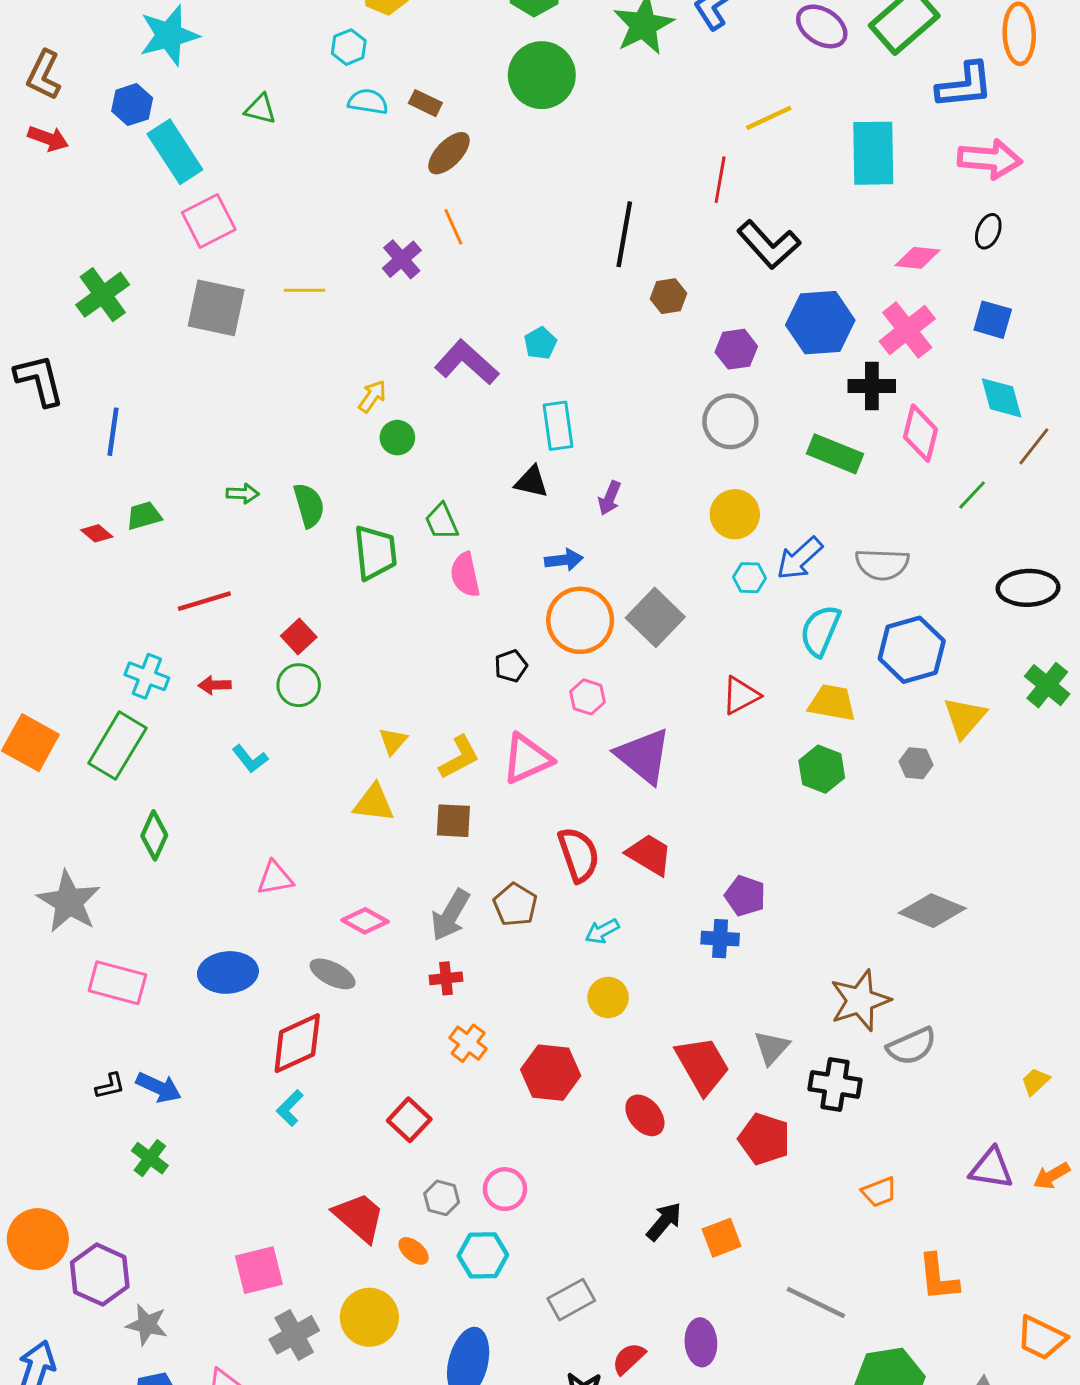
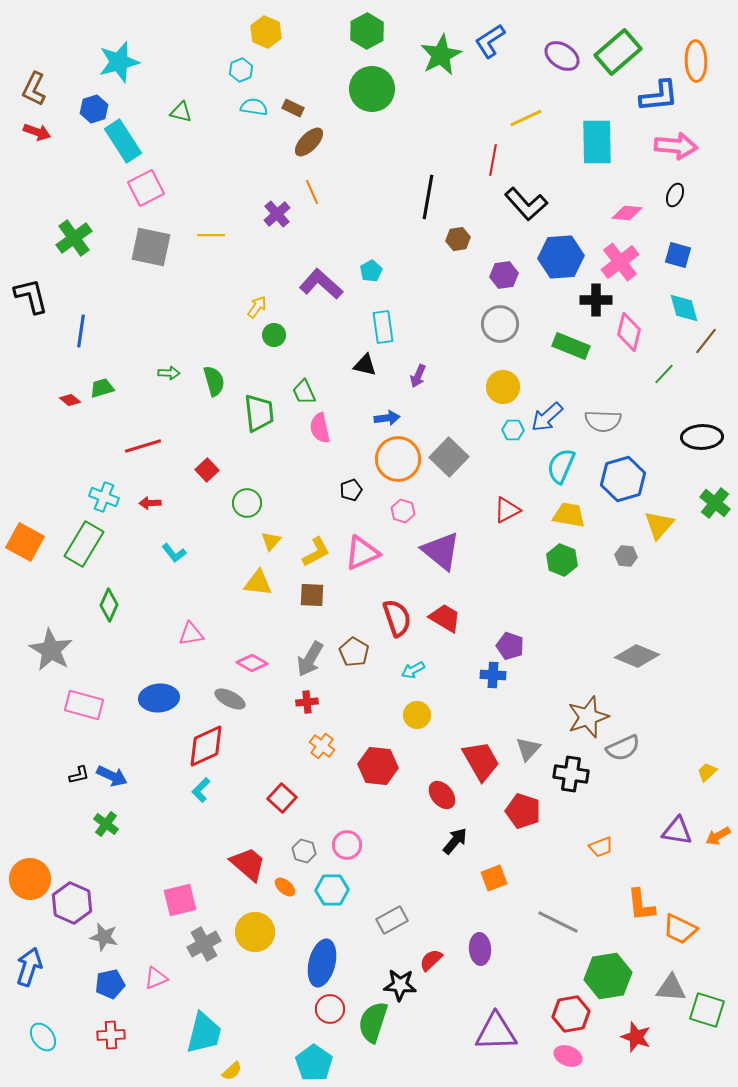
green circle: (299, 685) -> (247, 503), moved
black arrow: (664, 1221) -> (455, 841), moved
orange trapezoid: (1041, 1338) -> (680, 929), moved

